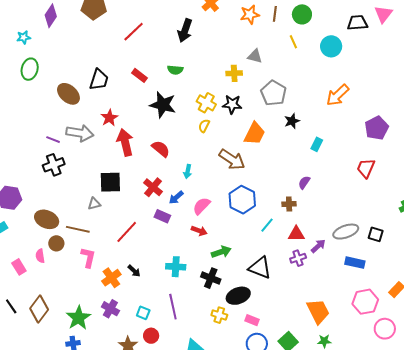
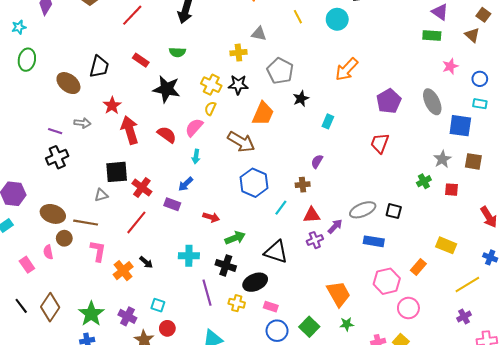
gray arrow: (80, 133) -> (82, 123), size x0.6
red cross: (153, 187) -> (142, 187), moved
pink semicircle: (202, 206) -> (194, 127), moved
purple line: (173, 307) -> (207, 293), moved
purple cross: (110, 309) -> (127, 316), moved

